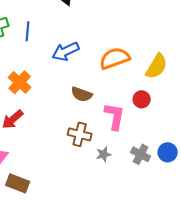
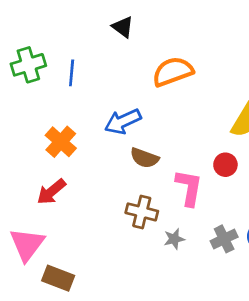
blue arrow: (66, 51) -> (123, 122), moved
orange semicircle: (115, 58) -> (173, 72), moved
gray cross: (141, 154) -> (224, 239), turned 36

